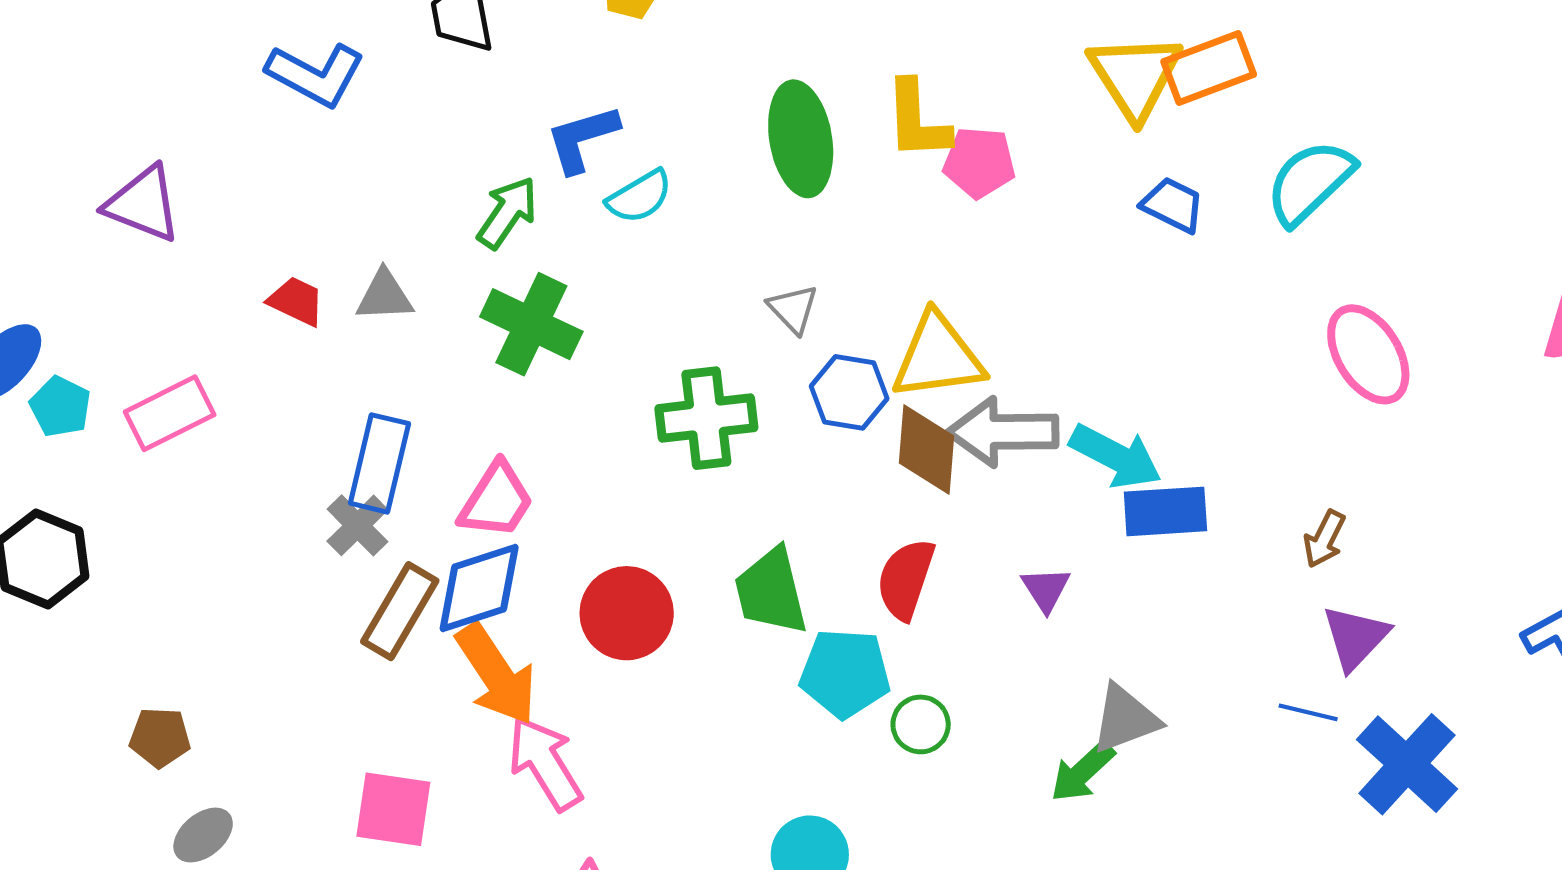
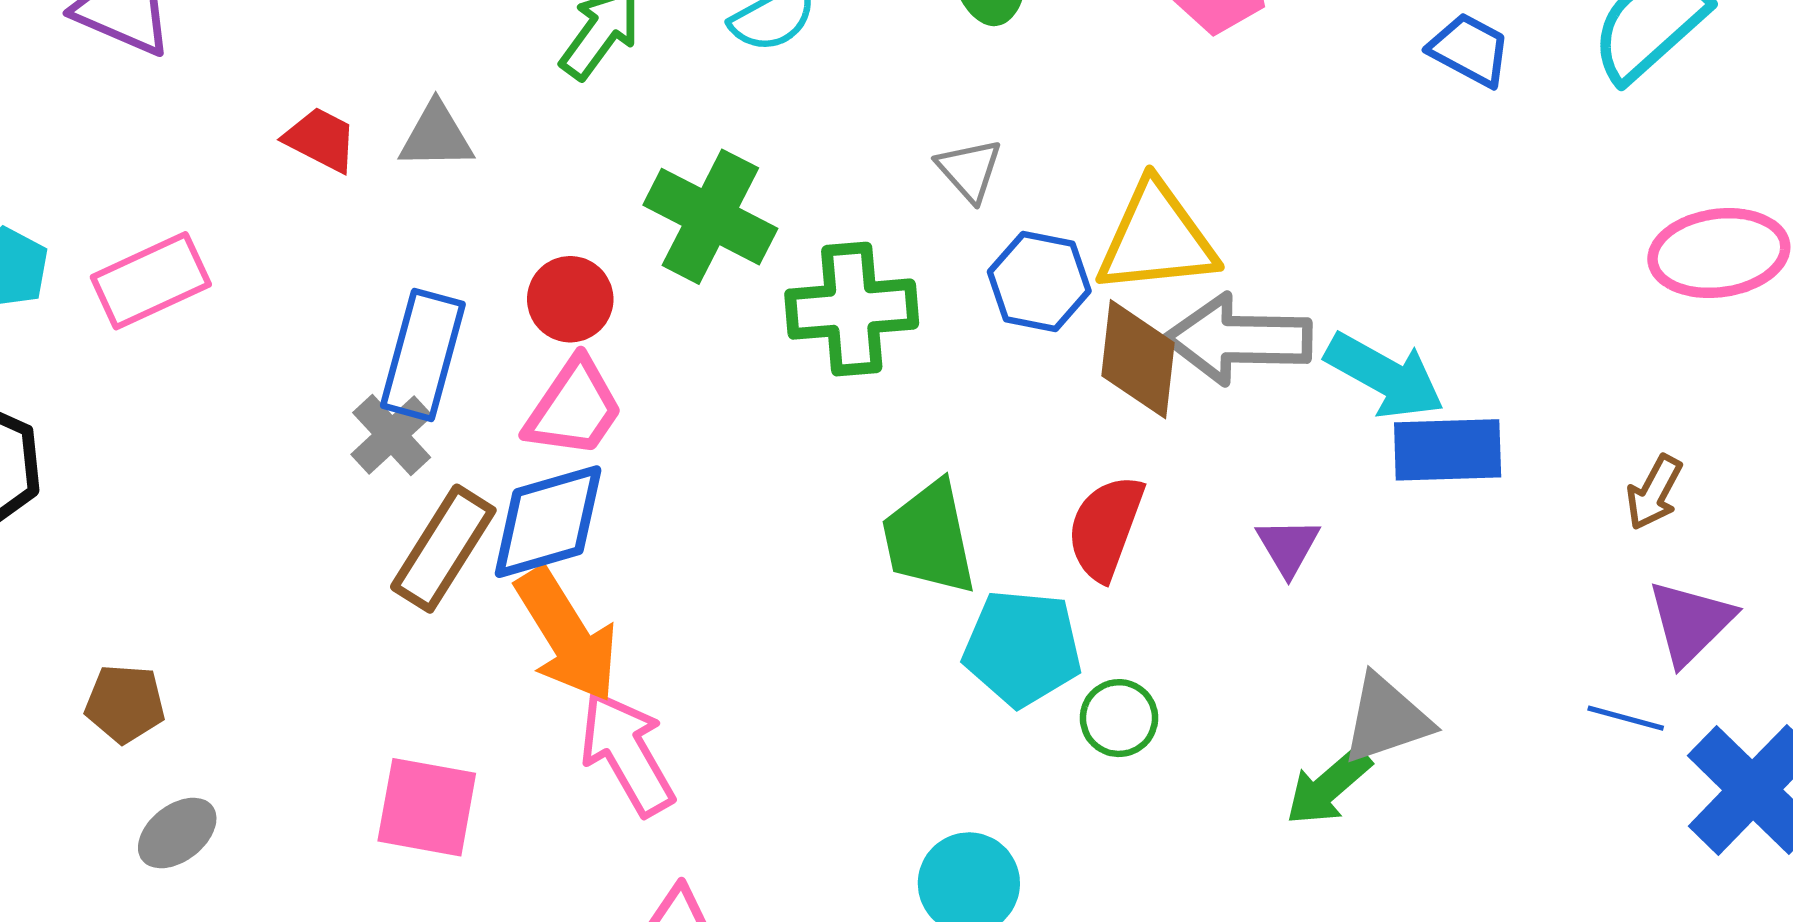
green cross: (531, 324) -> (710, 217), moved
pink ellipse: (1368, 354) -> (1719, 253), turned -68
red circle: (627, 613) -> (570, 299), moved, size x0.7

